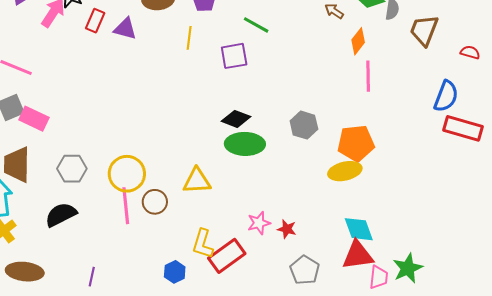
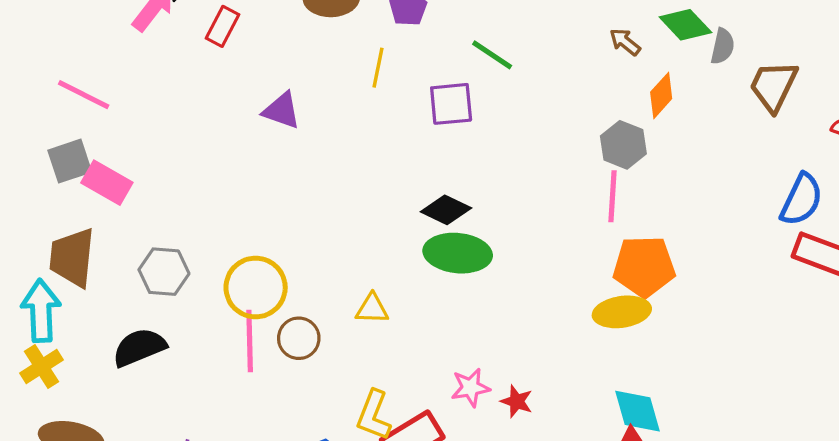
purple triangle: (125, 29) -> (282, 111), moved
pink line: (368, 76) -> (613, 196), moved
gray hexagon: (304, 125) -> (623, 145), moved
yellow triangle: (197, 181) -> (372, 309), size x0.7

